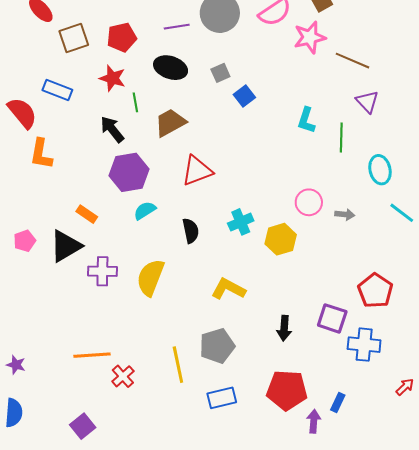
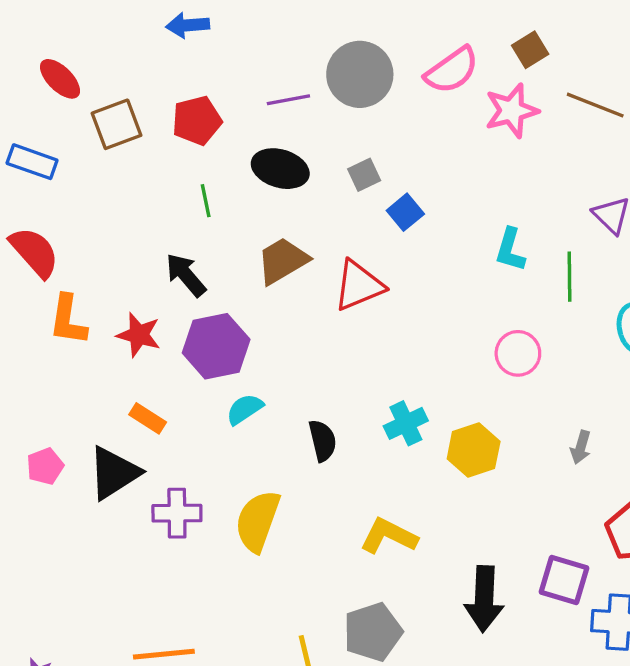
brown line: (353, 61) -> (595, 105), moved
red star: (112, 78) -> (139, 335), moved
blue rectangle: (57, 90) -> (32, 162), moved
green line: (135, 102) -> (206, 201), moved
red triangle: (197, 171) -> (359, 285), moved
pink circle: (309, 202) -> (518, 353), moved
gray arrow: (345, 215) -> (581, 447), moved, turned 102
black arrow: (284, 328) -> (484, 599), size x1.5

